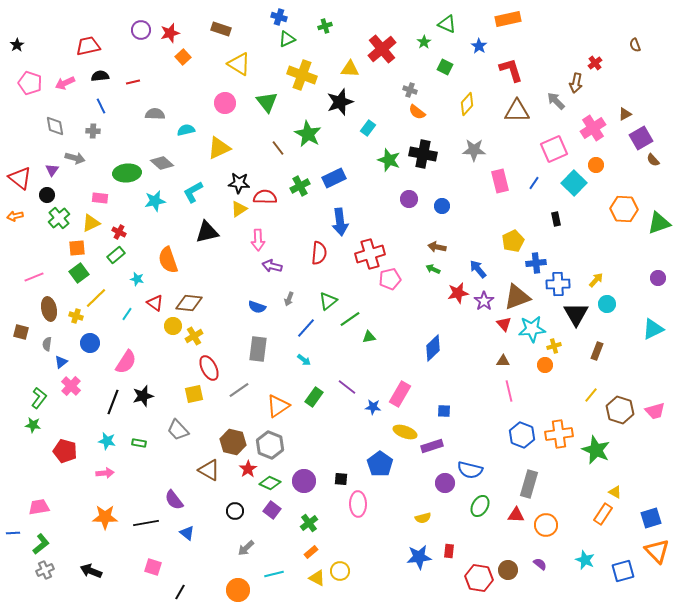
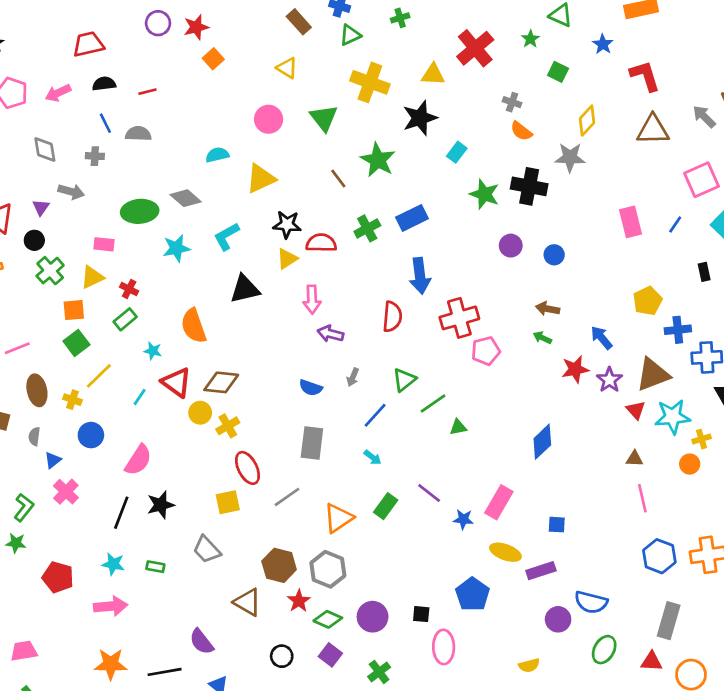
brown rectangle: (221, 29) -> (299, 22), moved, turned 30
yellow triangle: (239, 64) -> (287, 68), size x0.7
gray semicircle: (155, 114) -> (138, 134), moved
gray star: (474, 150) -> (570, 157), moved
red triangle: (155, 303) -> (176, 382), size x1.4
pink arrow: (105, 473) -> (111, 606), size x1.4

